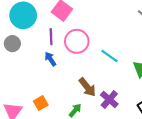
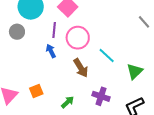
brown arrow: (87, 87) -> (81, 68), moved
purple cross: (109, 99) -> (101, 96), turned -30

